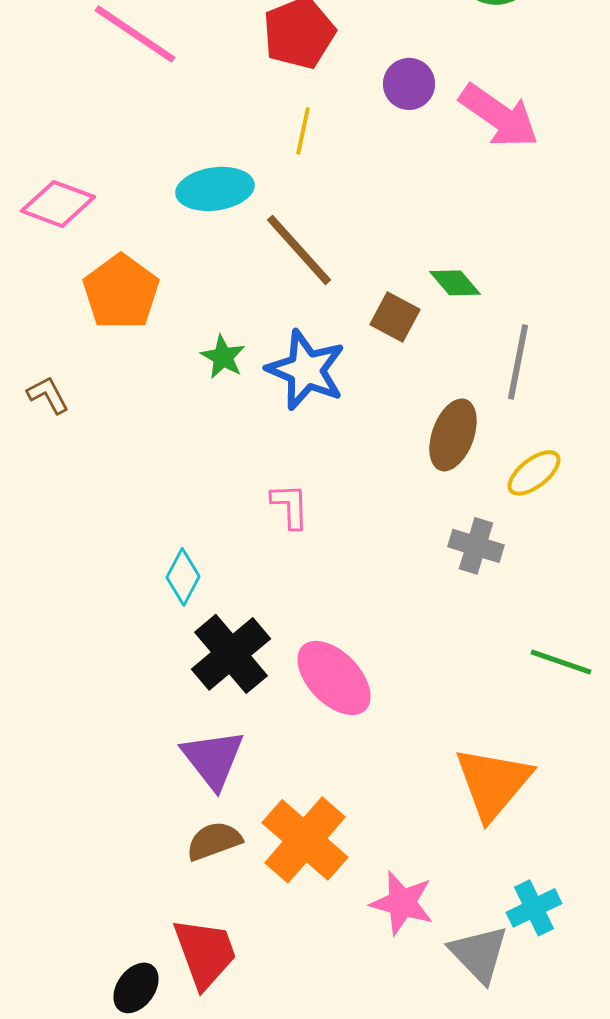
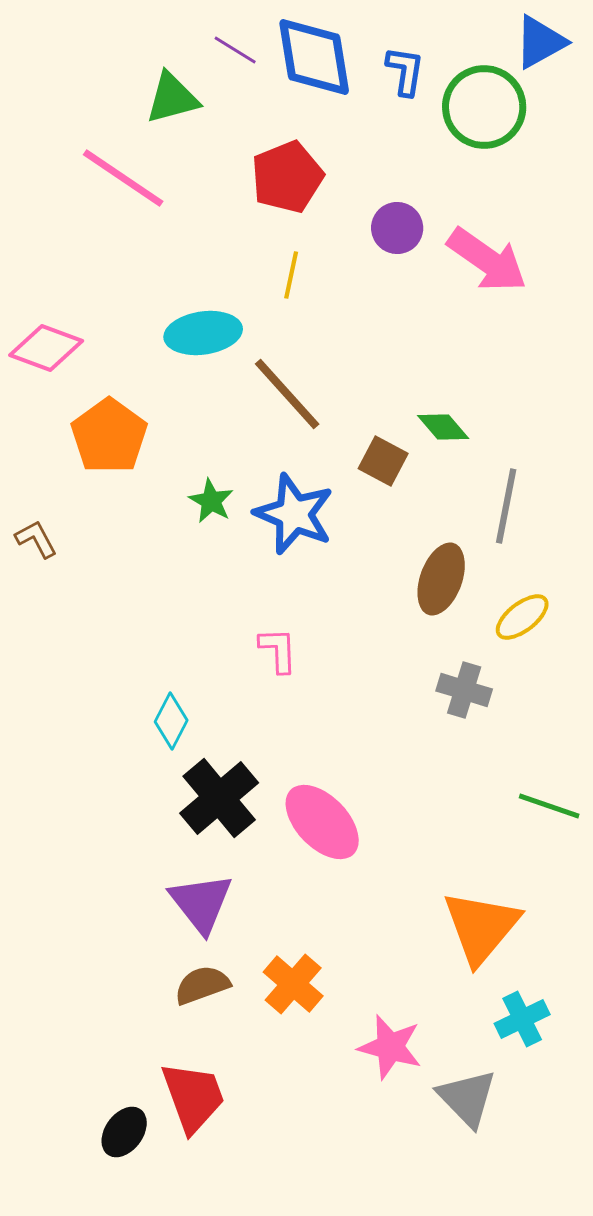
orange cross: (305, 840) -> (293, 984), size x0.7
cyan cross: (534, 908) -> (522, 1019), moved

